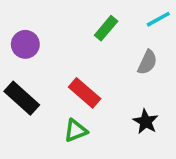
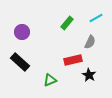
red rectangle: (85, 93) -> (73, 60), moved, turned -54

